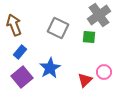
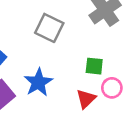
green square: (89, 37) -> (94, 66), moved

